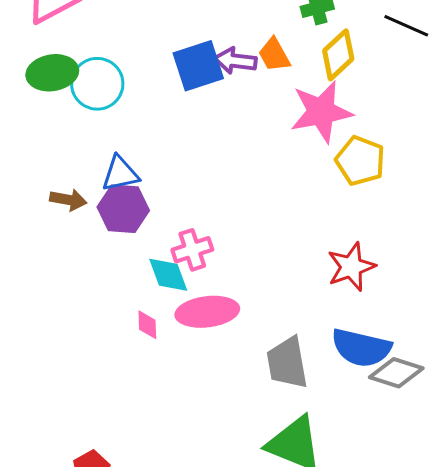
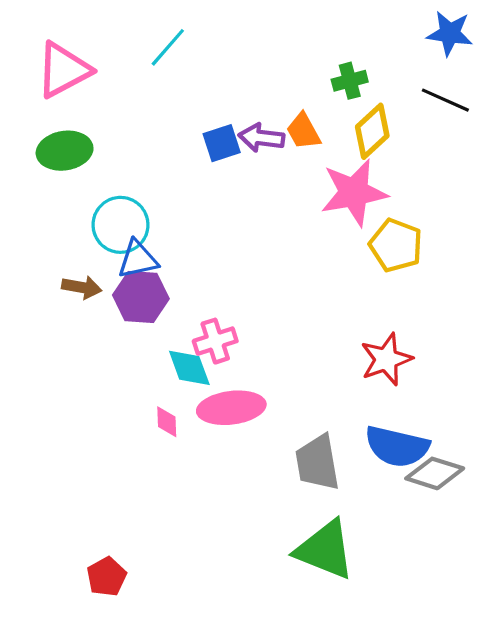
blue square: (198, 66) -> (222, 143), size x0.7
cyan circle: (97, 84) -> (120, 225), moved

